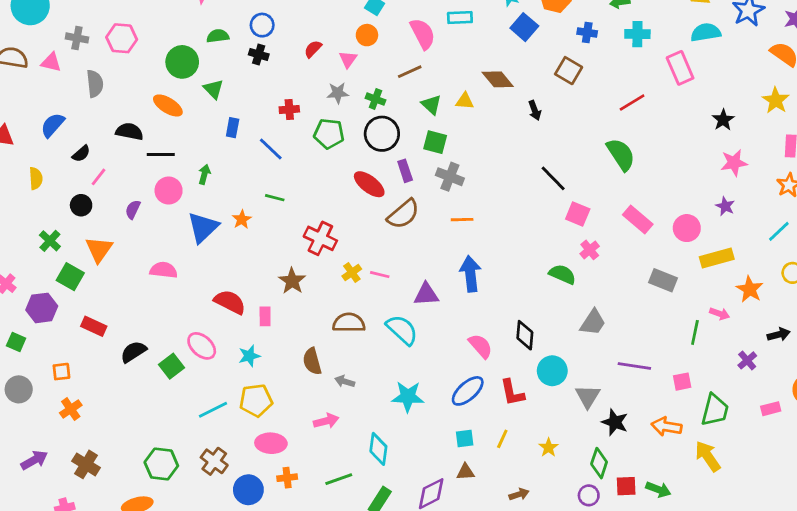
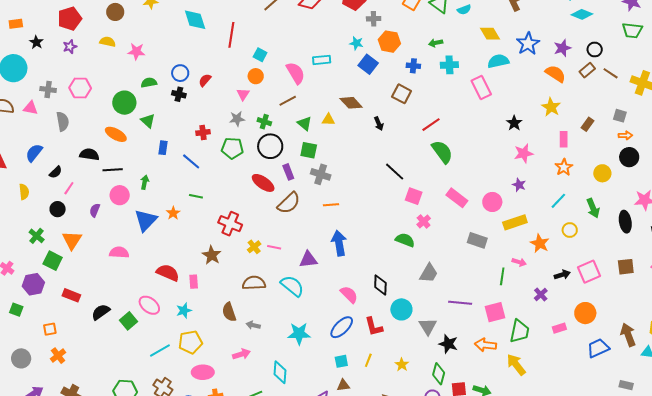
red semicircle: (313, 49) -> (205, 80), moved
red line: (632, 103) -> (431, 125), moved
pink square: (682, 382) -> (495, 312), size x1.5
gray circle: (19, 389) -> (21, 358), moved

